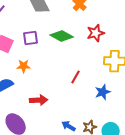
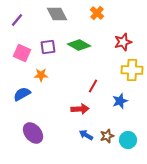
red star: (96, 33) -> (123, 42), moved
red arrow: (39, 100) -> (80, 109), moved

